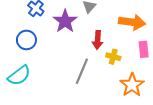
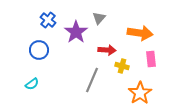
red arrow: (98, 40) -> (107, 50), turned -90
cyan semicircle: (19, 75) -> (32, 84), size x0.6

